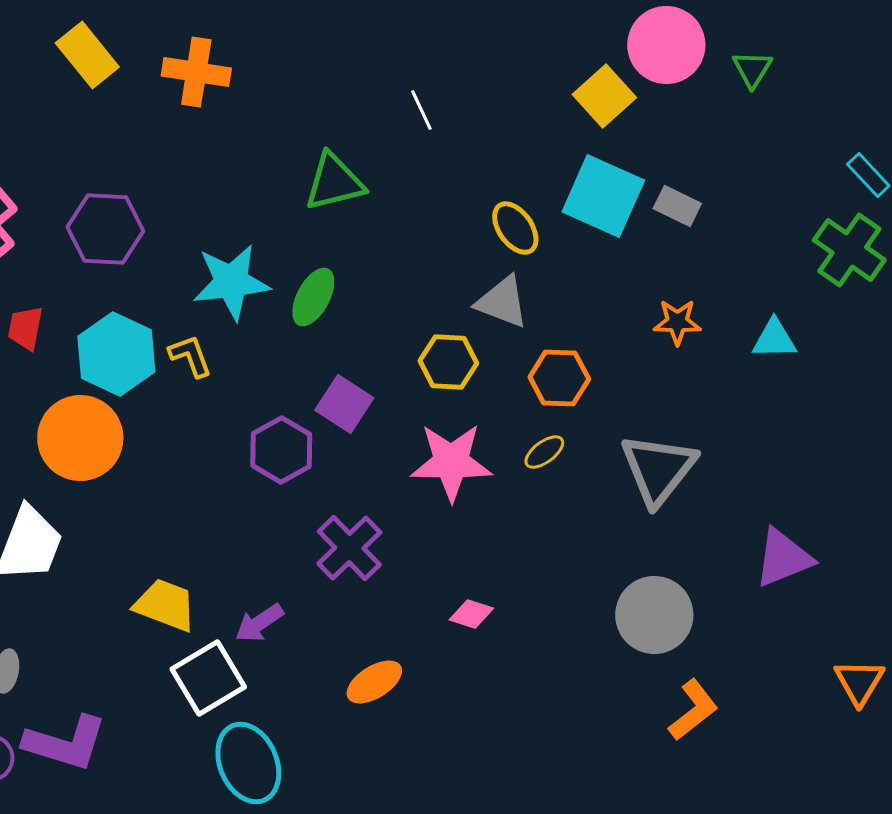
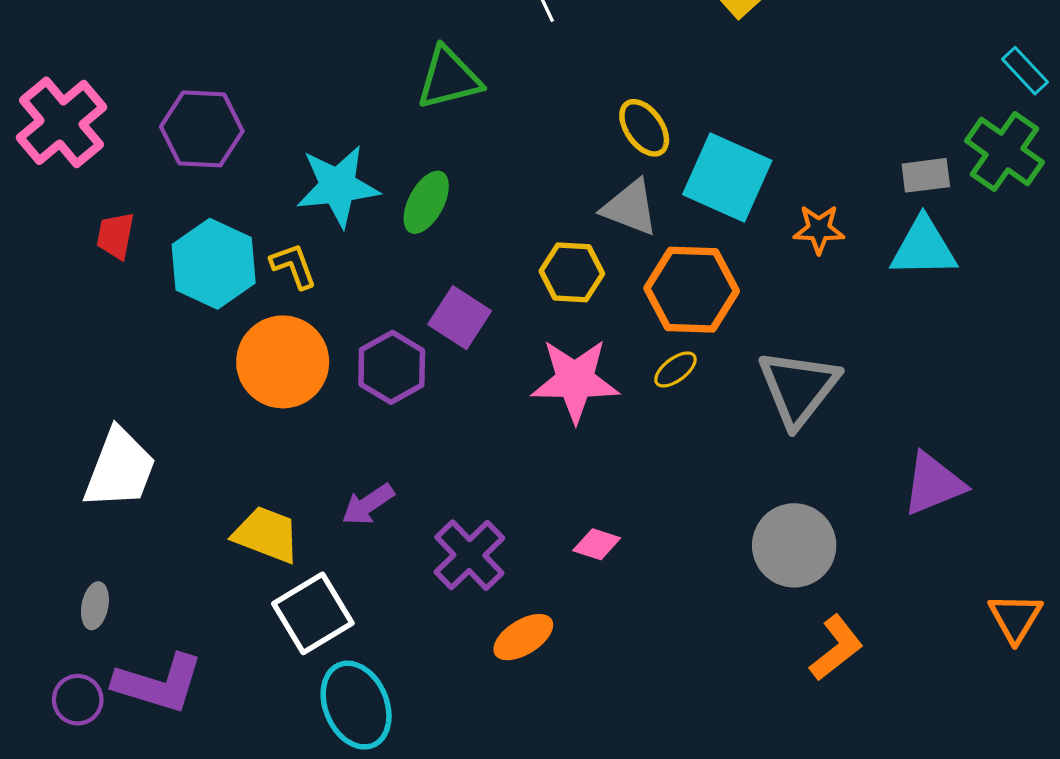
cyan square: (603, 196) -> (727, 177), moved
gray rectangle: (677, 206) -> (926, 175), moved, turned -33
cyan triangle: (774, 339) -> (924, 248), size x1.4
orange hexagon: (559, 378) -> (692, 290), size x1.4
orange circle: (80, 438) -> (283, 362), moved
purple cross: (349, 548) -> (469, 555), moved
purple arrow: (259, 623) -> (368, 504), moved
orange ellipse: (374, 682) -> (523, 637), moved

